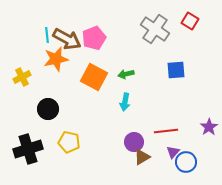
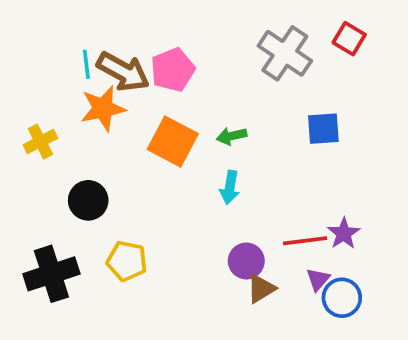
purple star: (209, 127) -> (344, 233), moved

